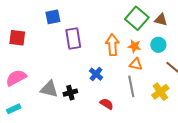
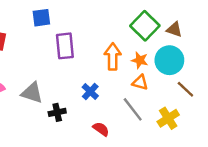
cyan circle: (158, 45) -> (169, 60), size x1.5
gray line: (131, 86) -> (133, 109), turned -30
gray triangle: (49, 89) -> (32, 93), moved

